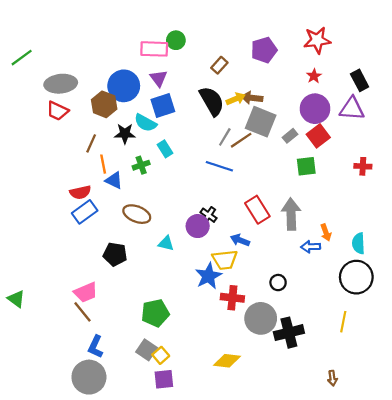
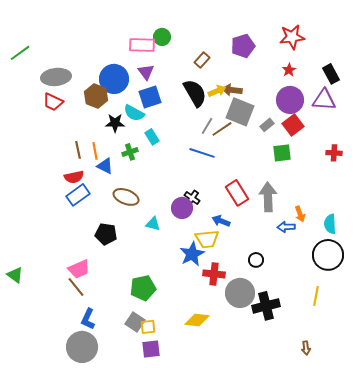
brown line: (91, 143) -> (78, 150), moved, turned -36
yellow square: (161, 355) -> (148, 327), turned 35
yellow diamond: (227, 361) -> (197, 320), moved

